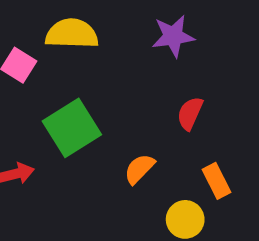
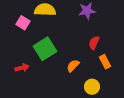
orange rectangle: (217, 181) -> (105, 62), moved

